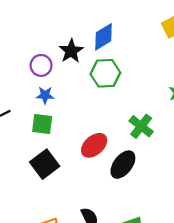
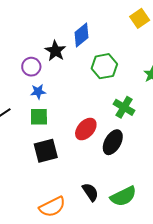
green hexagon: (105, 73) -> (104, 66), moved
black square: (45, 164) -> (46, 151), turned 30

